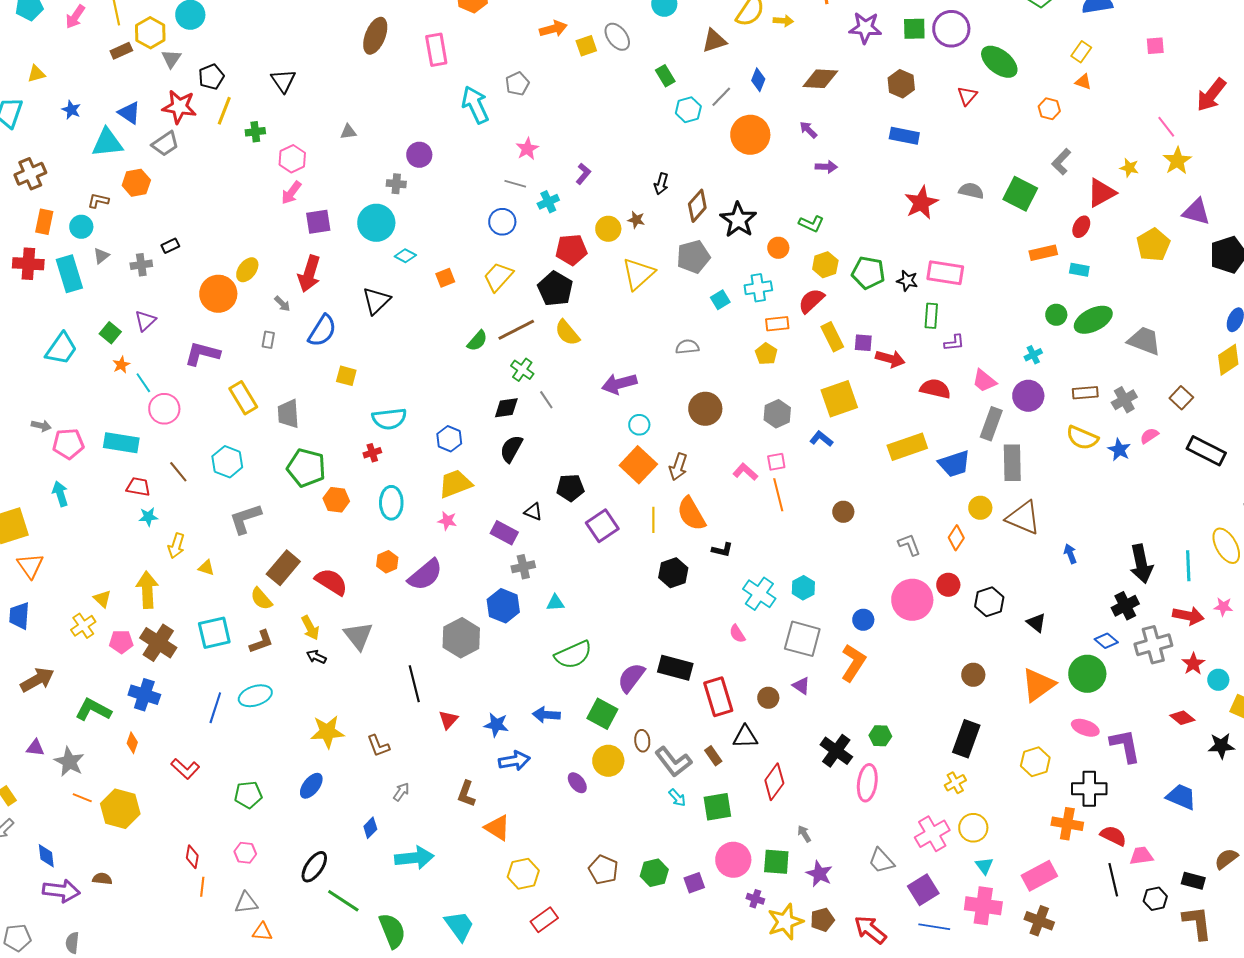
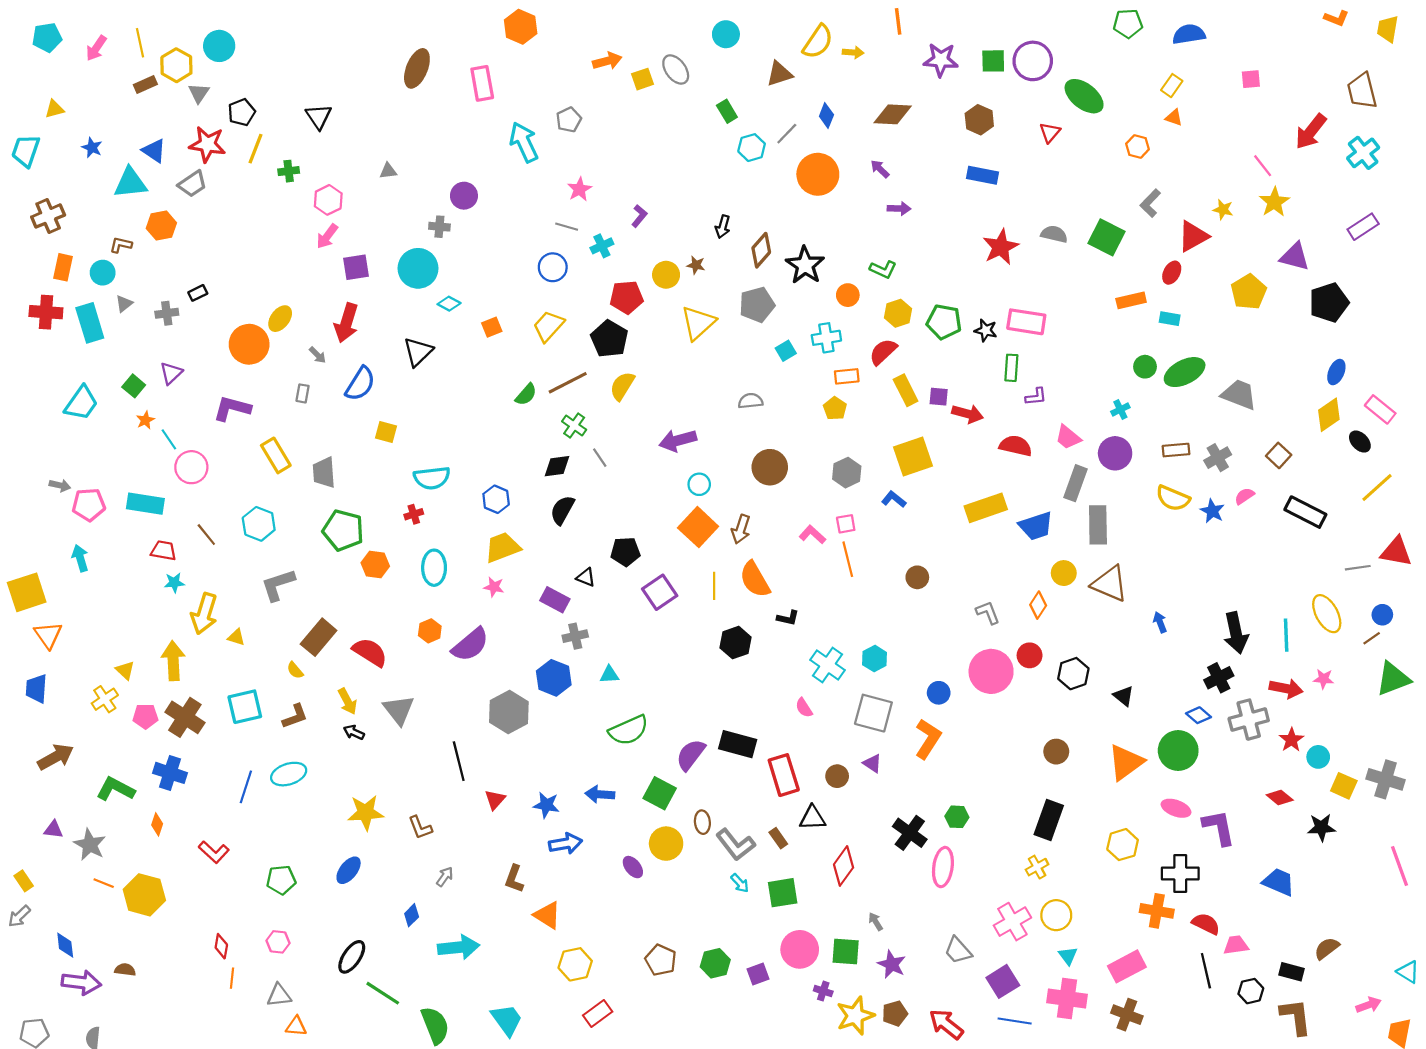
yellow semicircle: (567, 333) -> (622, 386), turned 72
yellow arrow: (176, 546) -> (204, 614), size x1.5
yellow semicircle: (261, 599) -> (295, 670), size x0.7

